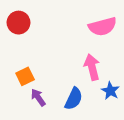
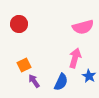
pink arrow: (92, 67) -> (75, 58), turned 30

